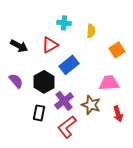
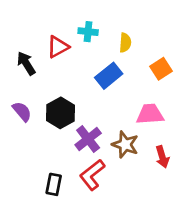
red triangle: (50, 45) -> (58, 47), moved
black arrow: (19, 46) -> (26, 63), turned -150
blue rectangle: (69, 65) -> (109, 76), moved
black rectangle: (39, 113) -> (54, 184), moved

